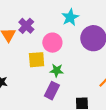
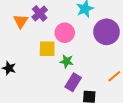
purple rectangle: (52, 91) -> (73, 82), moved

